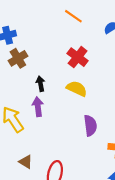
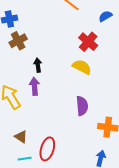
red cross: (78, 57) -> (88, 42), moved
yellow semicircle: (77, 89) -> (82, 67), moved

